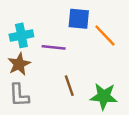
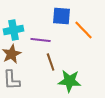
brown line: (69, 86) -> (51, 62), moved
green star: (104, 96) -> (70, 81), moved

